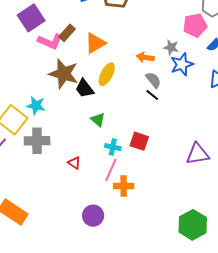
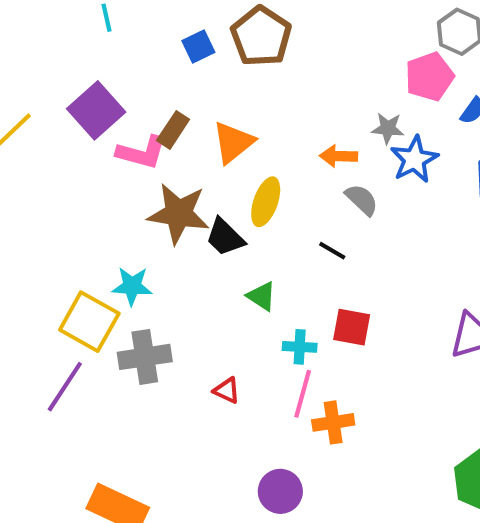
black line: (152, 95) -> (332, 251), moved

